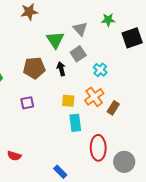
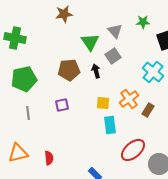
cyan cross: (100, 70) -> (153, 72), moved, size x1.5
red ellipse: (98, 148) -> (133, 150), turned 50
red semicircle: (14, 156) -> (49, 158), turned -112

